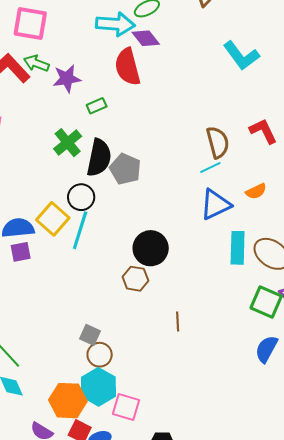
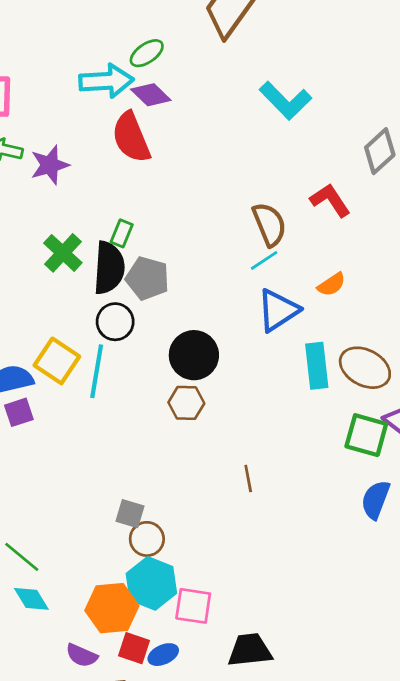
green rectangle: (97, 106) -> (122, 233), moved, turned -36
black circle: (81, 197) -> (115, 322), moved
black circle: (151, 248) -> (194, 355), moved
brown hexagon: (135, 279) -> (186, 403), moved

